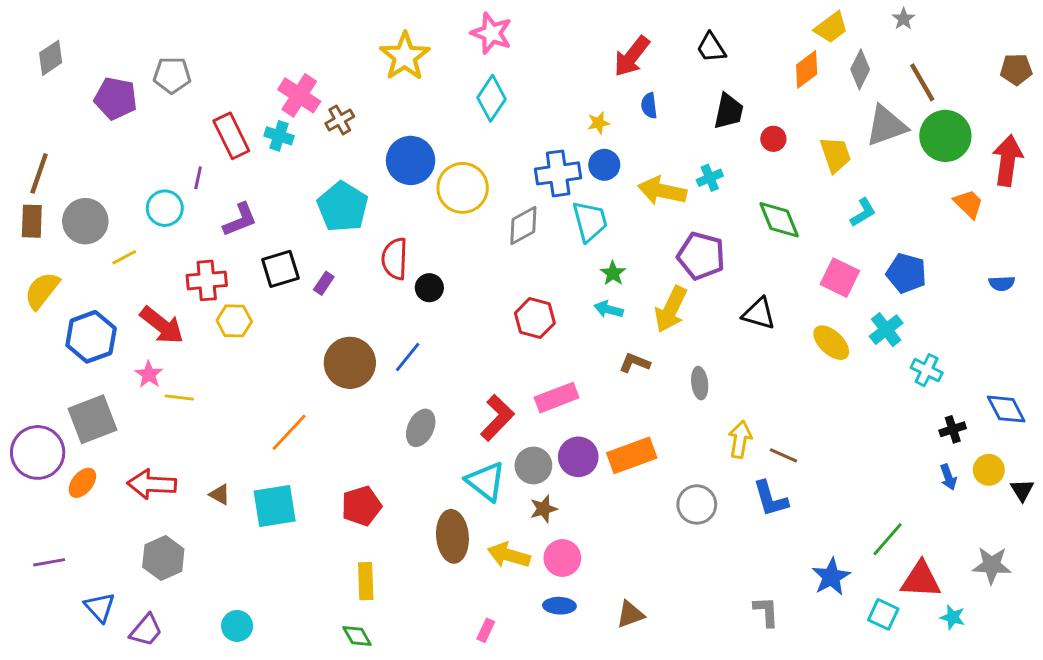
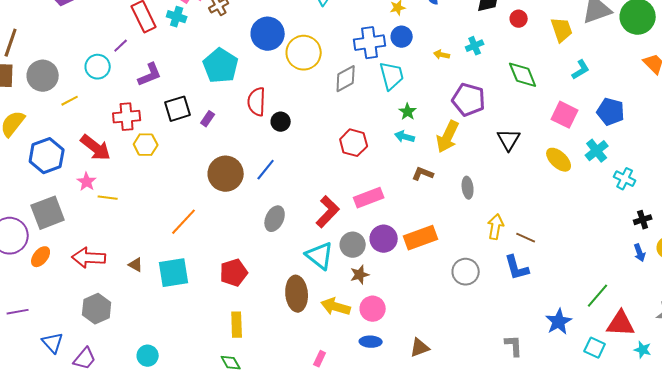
purple line: (198, 178) -> (121, 46), turned 35
yellow arrow: (662, 191) -> (442, 55), size x0.5
black triangle: (759, 314) -> (509, 140), turned 45

